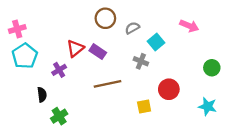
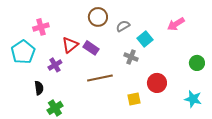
pink arrow: (189, 26) -> (176, 24), turned 126
pink cross: (17, 29) -> (41, 27), moved

